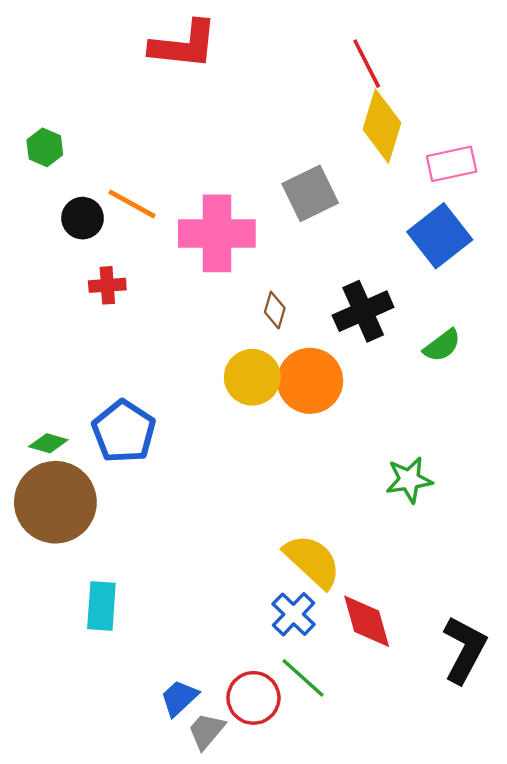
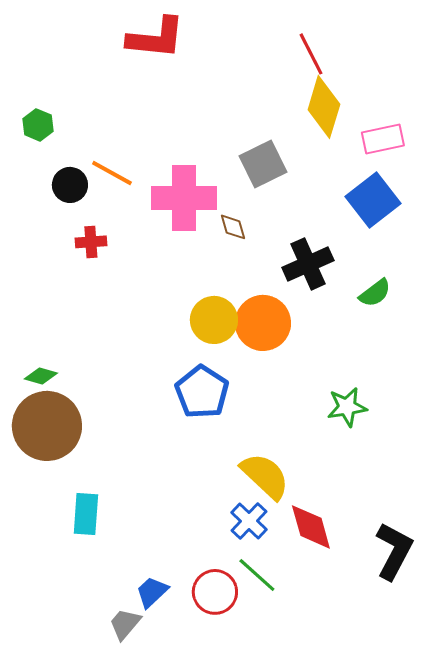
brown diamond: (275, 310) -> (233, 227), moved, turned -32
blue pentagon: (124, 431) -> (202, 392), moved
gray trapezoid: (206, 731) -> (125, 624), moved

